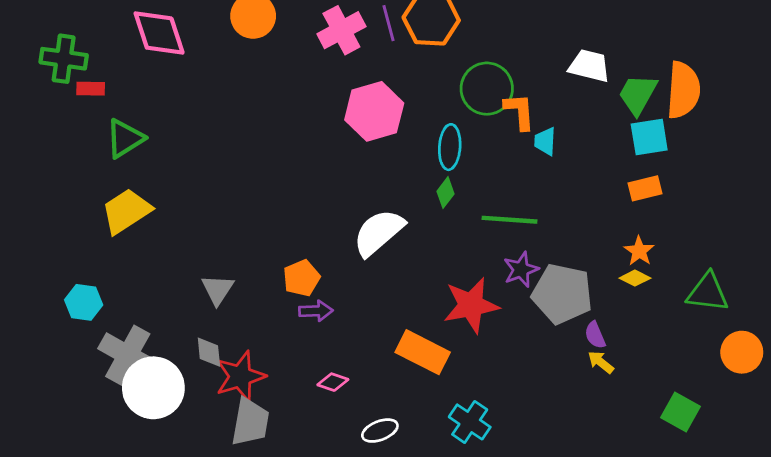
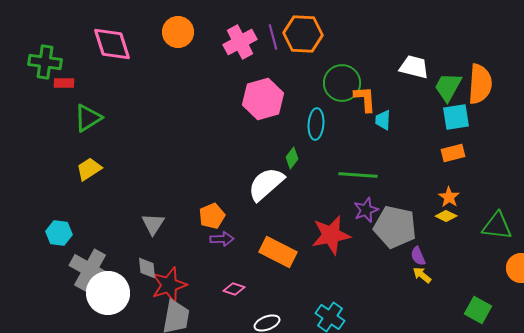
green diamond: (445, 193) -> (292, 158), moved
yellow trapezoid: (126, 211) -> (89, 169), size x0.7
orange rectangle: (423, 352) -> (278, 252), moved

